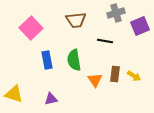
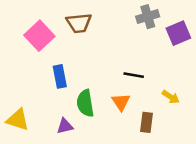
brown trapezoid: (76, 20) -> (79, 23), moved
black line: (105, 41) -> (134, 75), moved
green semicircle: (74, 60) -> (85, 103), moved
brown rectangle: (115, 74) -> (146, 122), moved

